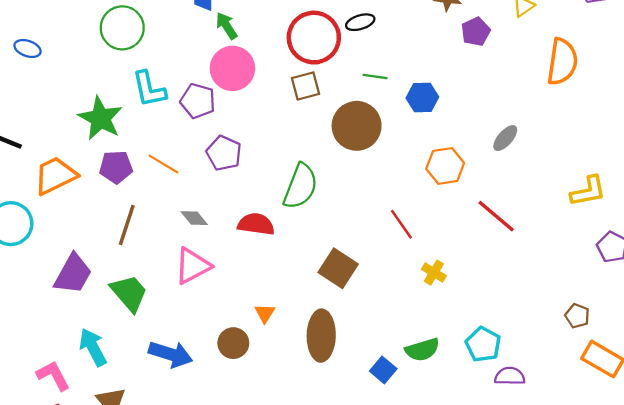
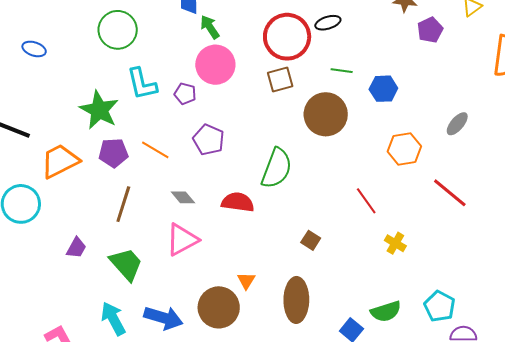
purple pentagon: (198, 101) -> (185, 94), size x0.7
brown square: (338, 268) -> (311, 240), size x0.6
purple trapezoid: (73, 274) -> (76, 248), size x0.6
brown circle: (233, 343) -> (219, 307), size x1.5
cyan arrow: (93, 347) -> (113, 319), moved

